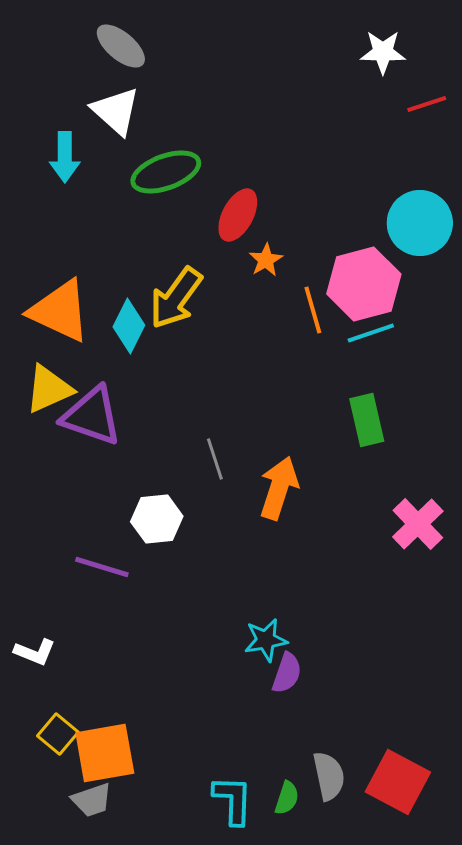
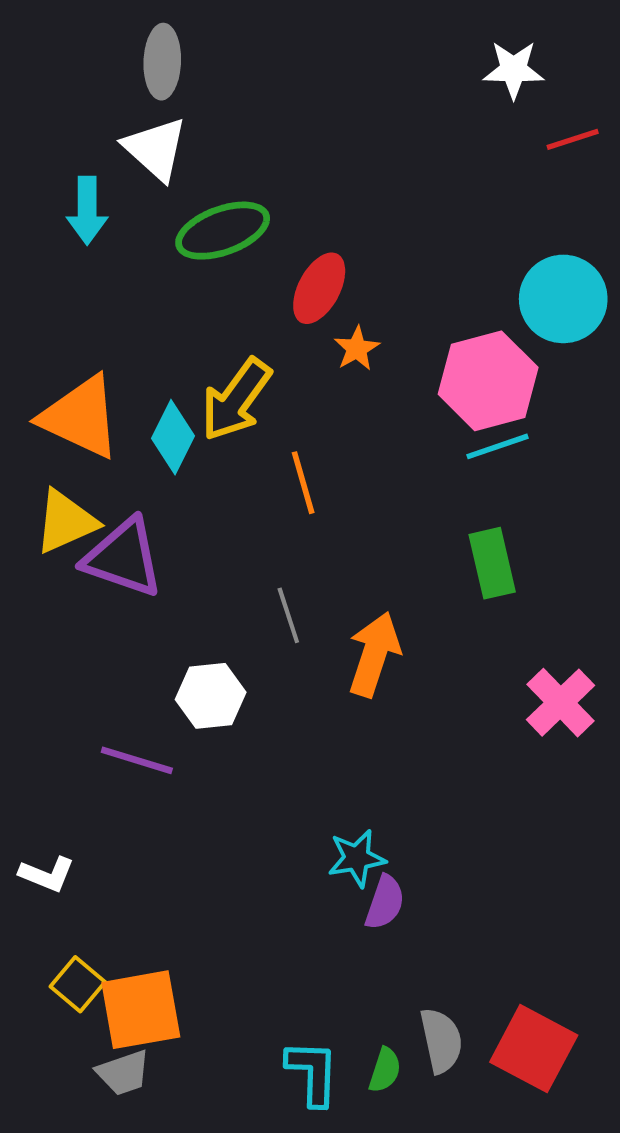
gray ellipse: (121, 46) -> (162, 62), turned 52
orange line: (313, 310) -> (303, 483), moved

